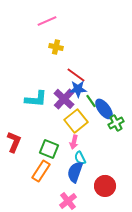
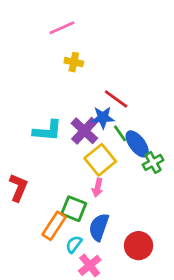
red line: (76, 75) -> (116, 99), moved
green square: (49, 149) -> (74, 209), moved
cyan semicircle: (80, 158) -> (74, 244), moved, turned 64

